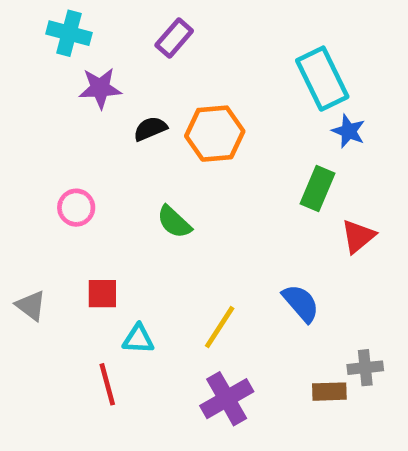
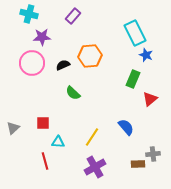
black semicircle: (150, 129) -> (63, 65), moved
pink circle: (76, 208) -> (32, 63), moved, size x1.6
gray triangle: (31, 306) -> (13, 128), turned 40

